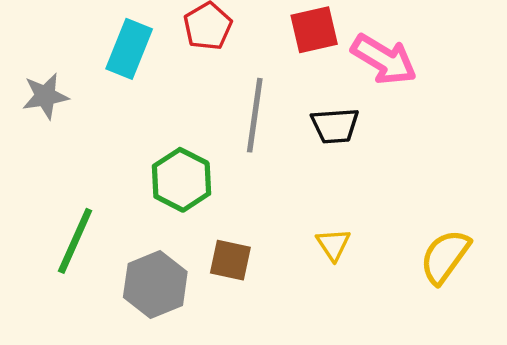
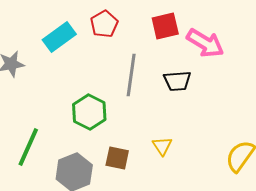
cyan rectangle: (129, 49) -> (59, 37), turned 32
yellow triangle: (333, 244) -> (162, 146), moved

